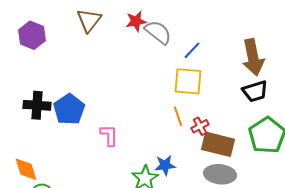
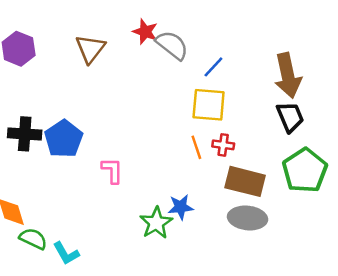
brown triangle: (89, 20) -> (90, 49), moved
red star: (136, 21) -> (145, 32), turned 30
black trapezoid: (255, 91) -> (290, 117), turned -96
red cross: (200, 126) -> (223, 145), moved, turned 36

